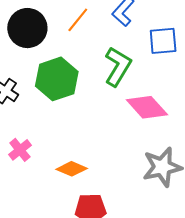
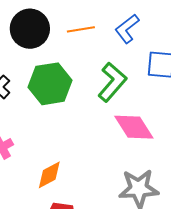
orange line: (78, 20) -> (81, 29), turned 32
orange diamond: (72, 169) -> (49, 175), turned -60

